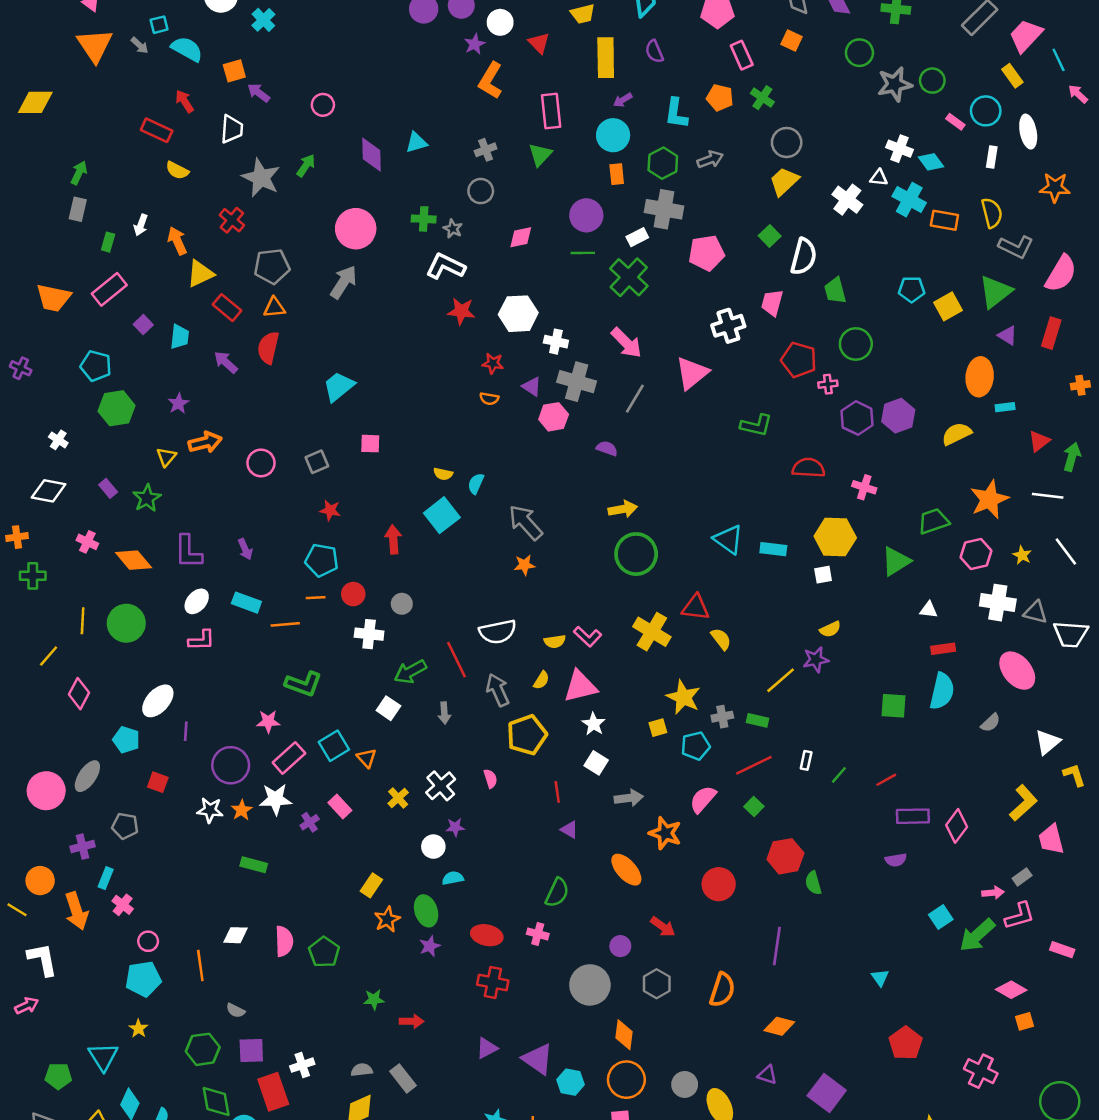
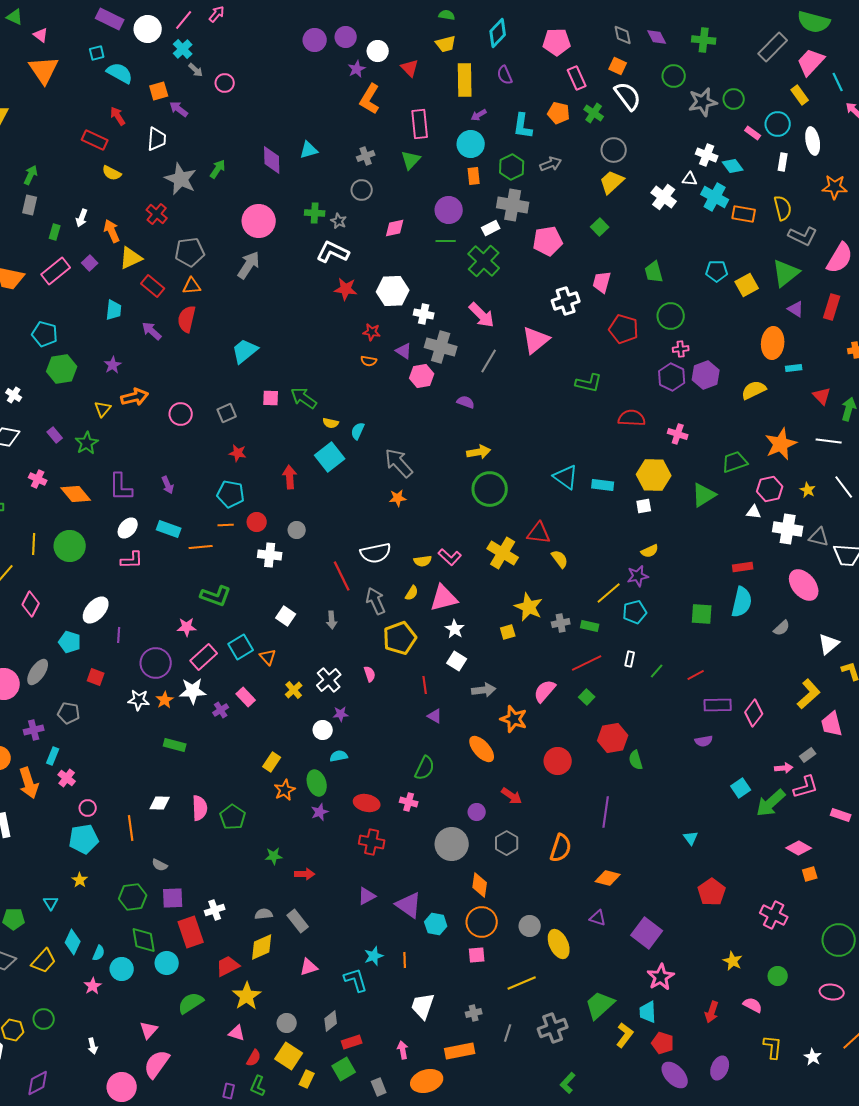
gray arrow: (140, 45) -> (196, 70), moved
pink circle: (323, 105) -> (225, 83), moved
white semicircle: (804, 257) -> (628, 96), moved, turned -52
purple square: (143, 325) -> (90, 263), moved
pink cross: (828, 384) -> (681, 349), moved
red triangle: (1039, 441) -> (822, 396), turned -36
white triangle: (929, 610) -> (754, 512), moved
green arrow: (410, 672) -> (304, 398), moved, turned 64
cyan pentagon: (696, 746) -> (635, 612), moved
cyan triangle: (103, 1057) -> (51, 903), size x0.6

